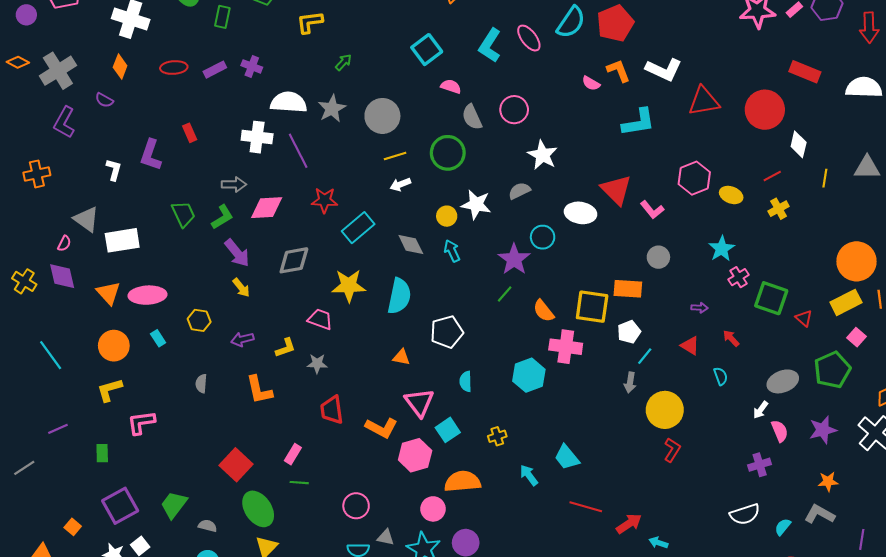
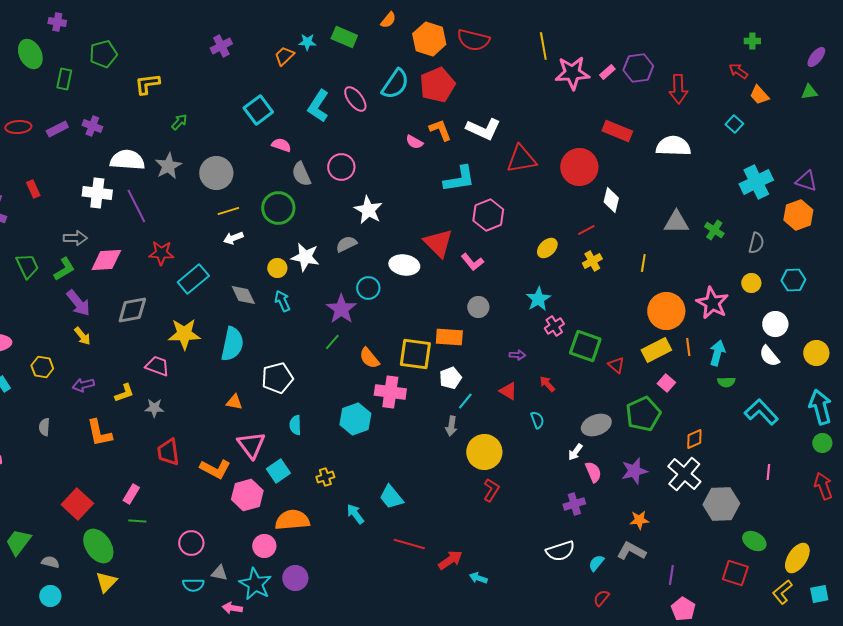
pink hexagon: (694, 178) -> (488, 215), moved
yellow line: (825, 178) -> (643, 263), moved
yellow ellipse: (731, 195) -> (547, 248), turned -65

